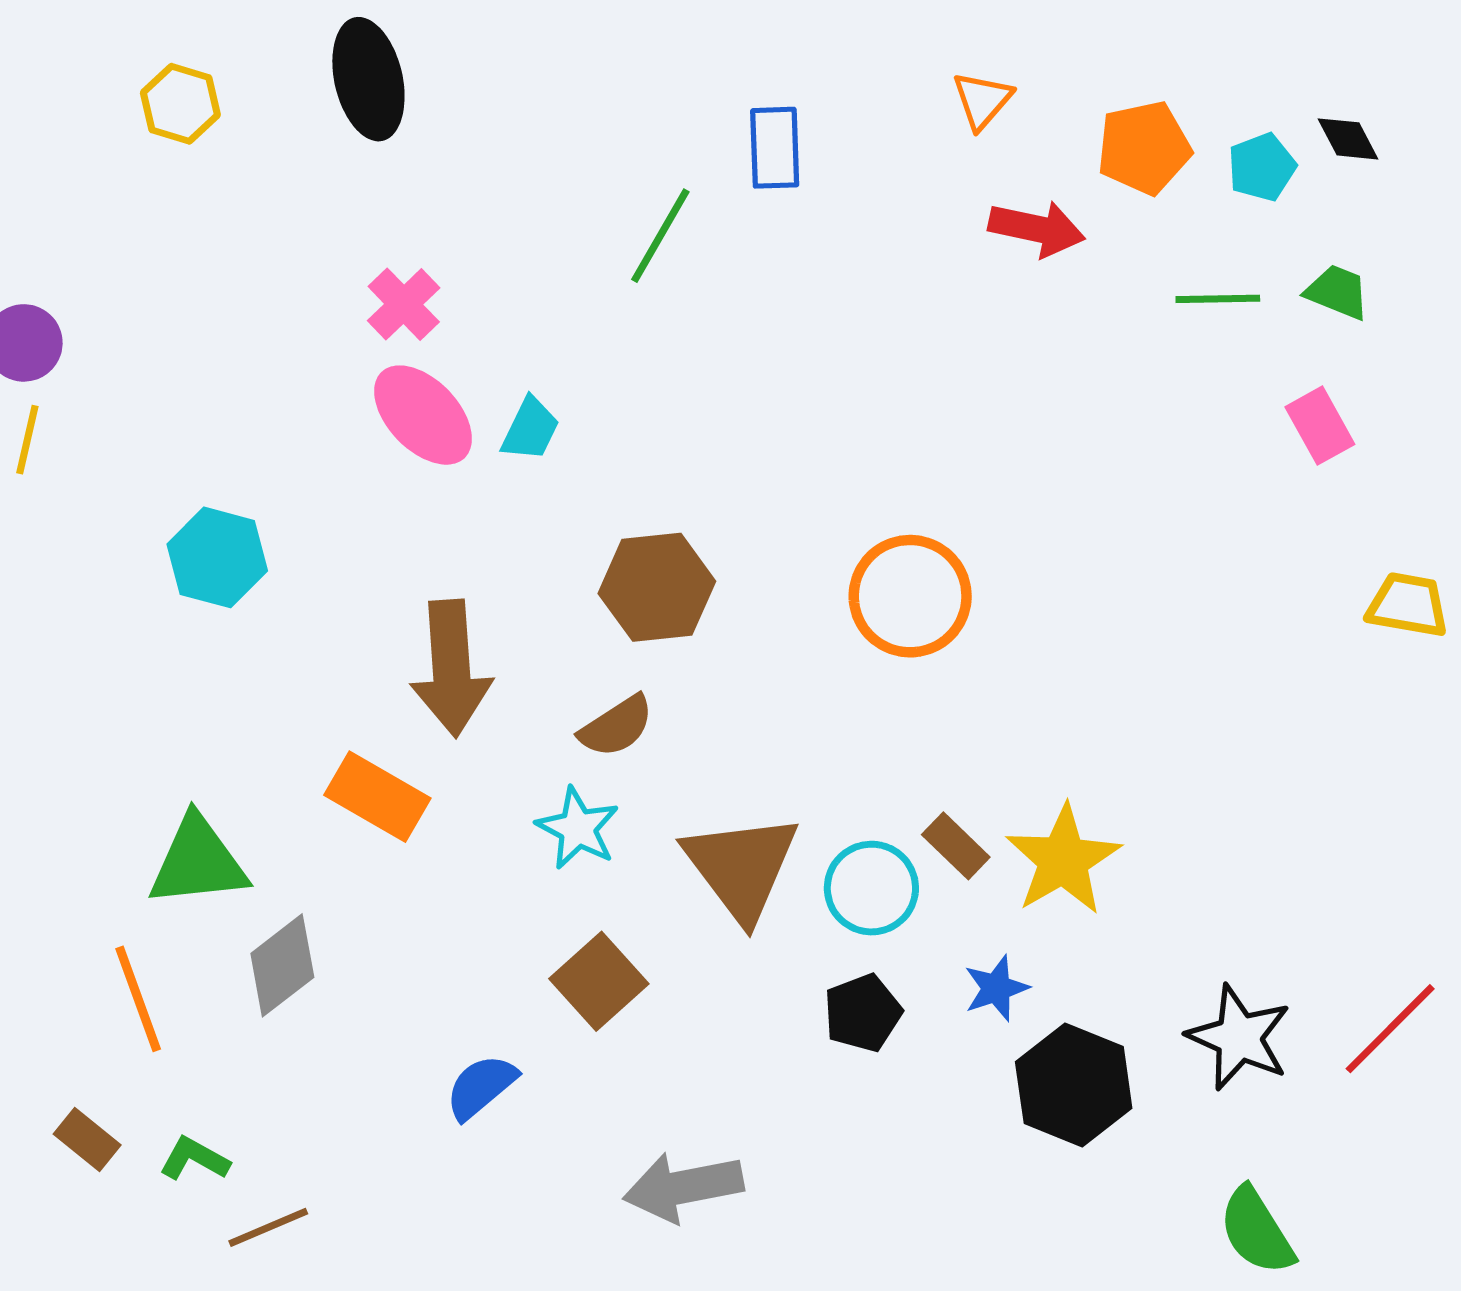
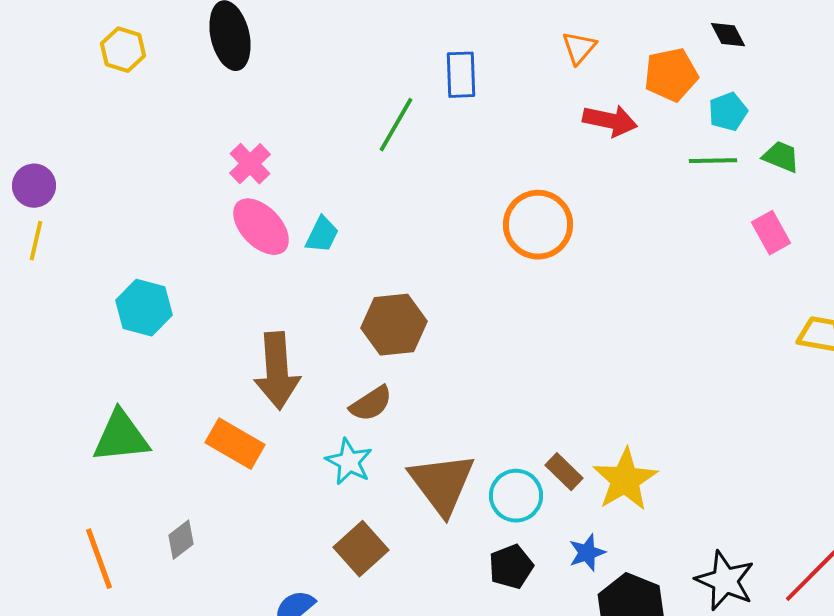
black diamond: (1348, 139) -> (728, 35), moved
cyan pentagon: (1262, 167) -> (728, 112), moved
orange circle: (910, 596) -> (538, 225), moved
green triangle: (198, 862) -> (121, 437), moved
gray diamond: (282, 965) -> (181, 540), size x0.7

